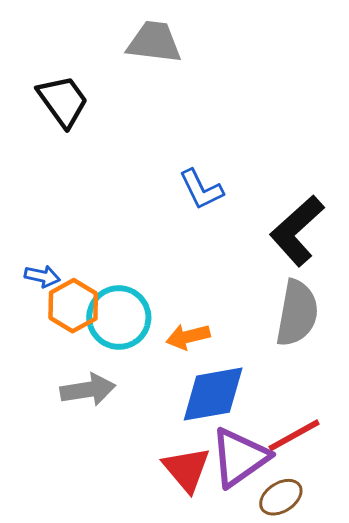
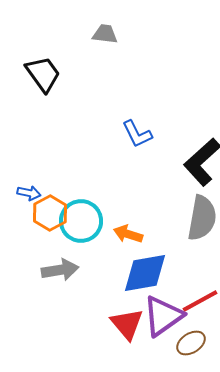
gray trapezoid: (154, 42) -> (105, 34), size x0.7
orange arrow: (188, 337) -> (128, 234), turned 32

